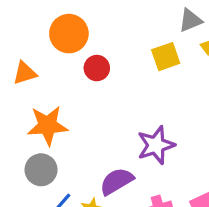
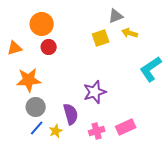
red circle: (97, 68) -> (49, 47), moved
gray circle: (41, 170) -> (36, 107), moved
purple semicircle: (117, 181) -> (71, 114), turned 105

